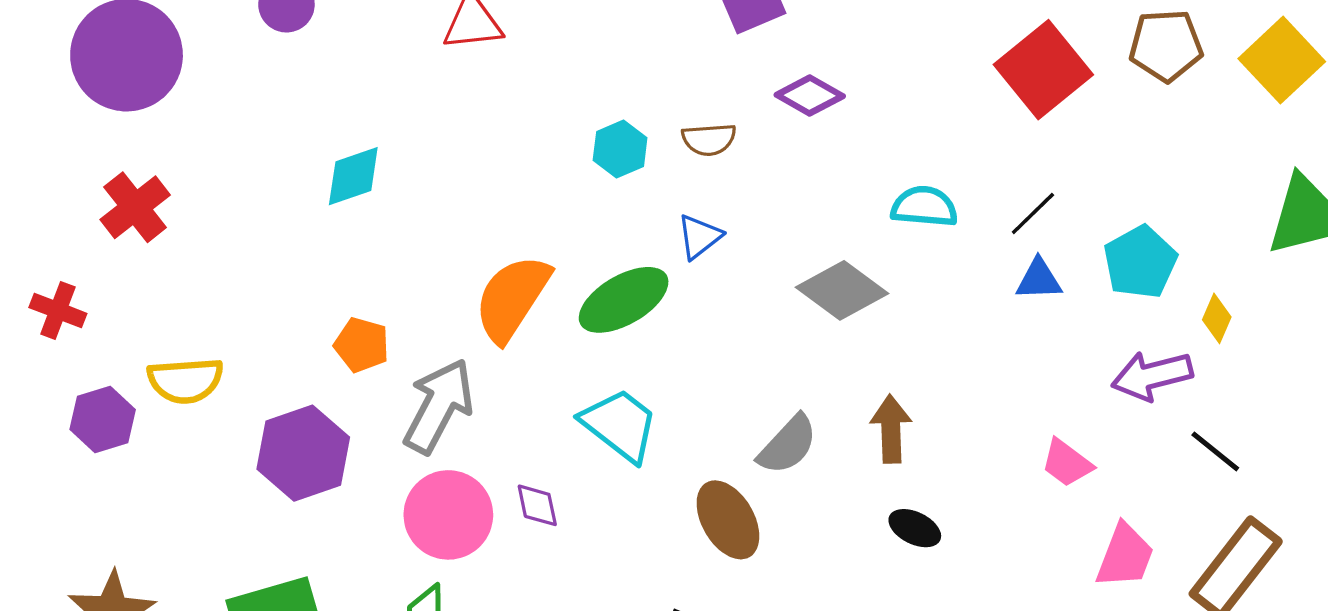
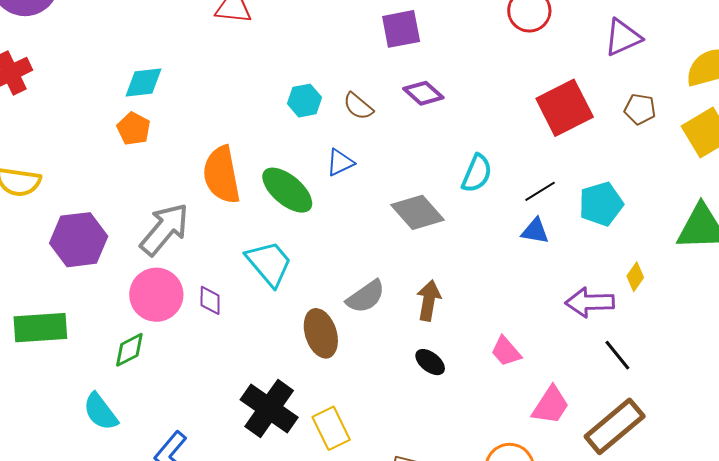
brown pentagon: (1166, 45) -> (640, 109), size x0.7
brown semicircle: (709, 139) -> (358, 106), turned 32
cyan semicircle: (924, 207) -> (477, 173), turned 96
cyan pentagon: (1140, 262) -> (601, 204), moved
orange semicircle: (512, 298) -> (222, 175), turned -56
green ellipse: (624, 300) -> (287, 190), turned 58
orange pentagon: (362, 345) -> (134, 129), moved
pink trapezoid: (1067, 463) -> (506, 351), moved

